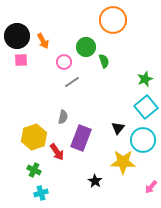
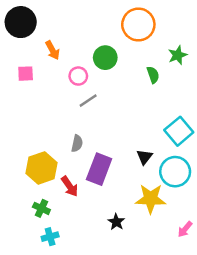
black circle: (17, 36) -> (21, 22), moved
green semicircle: (104, 61) -> (153, 75), moved
green star: (145, 79) -> (178, 55), moved

